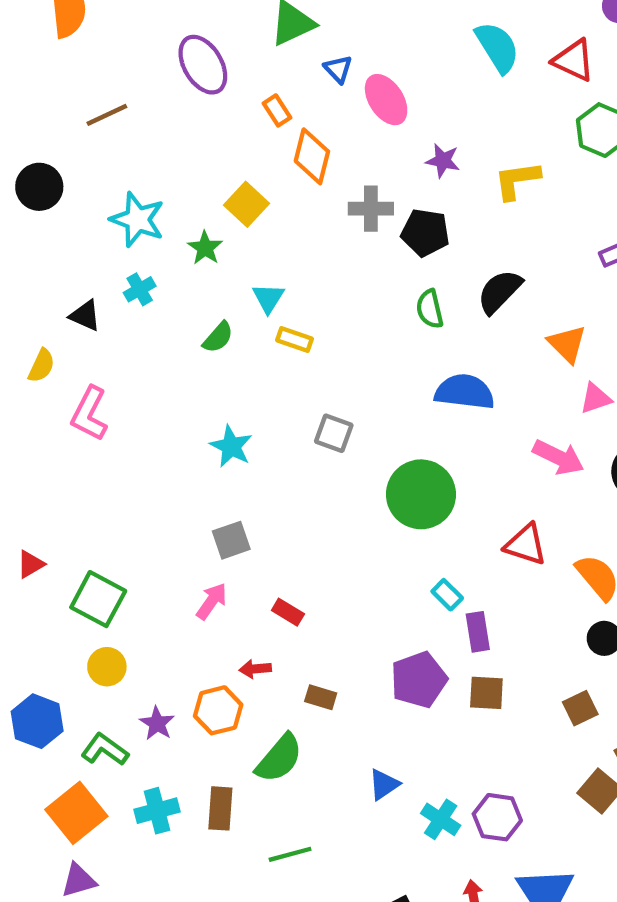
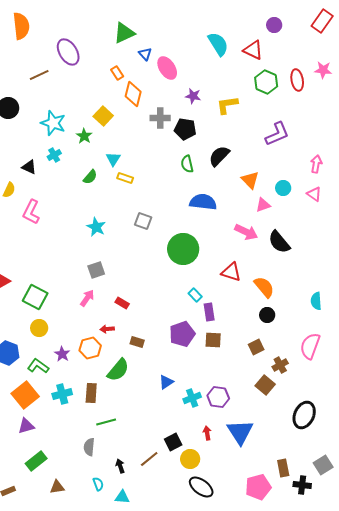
purple ellipse: (203, 65) -> (68, 52), moved
cyan cross: (441, 819) -> (192, 398), turned 36
green line: (290, 854) -> (106, 422), moved

